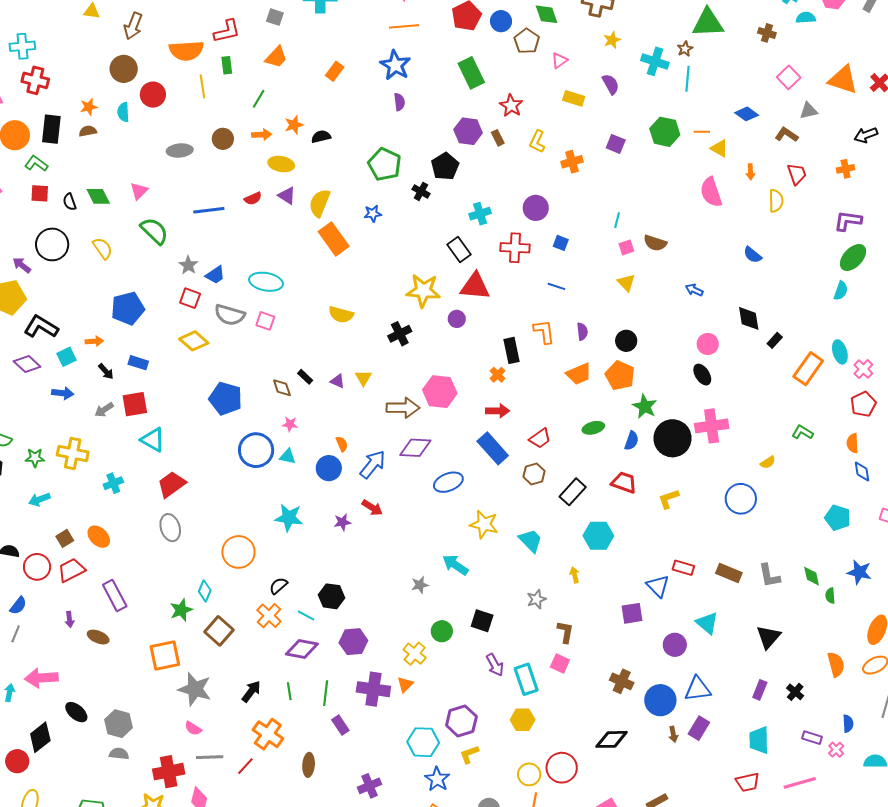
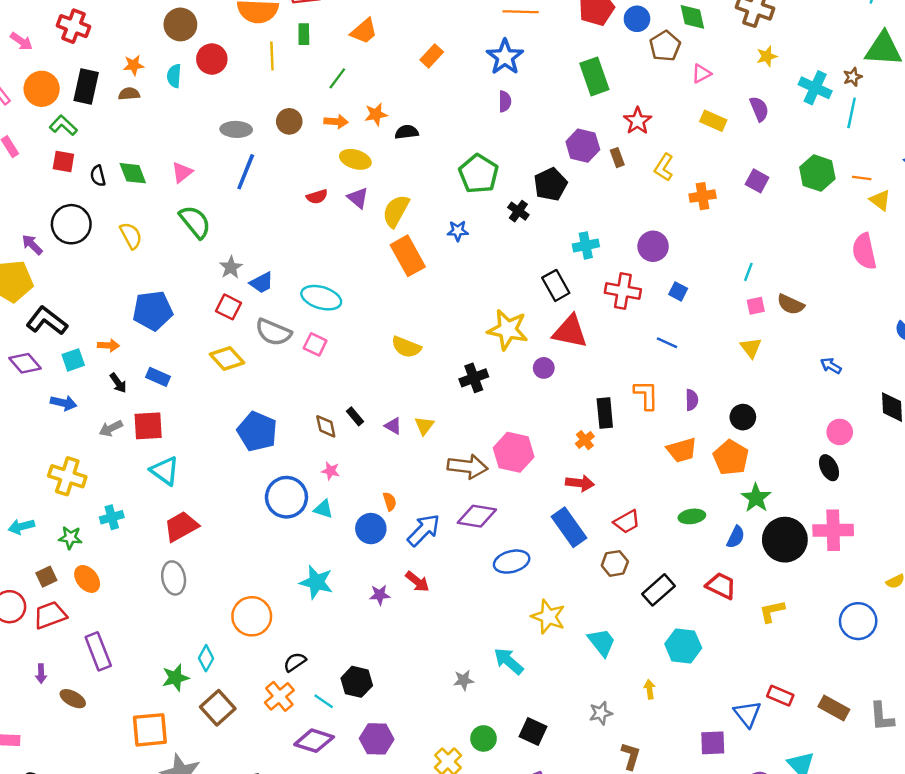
blue line: (209, 210) -> (246, 172), moved, turned -68
green star: (35, 458) -> (70, 538), moved

